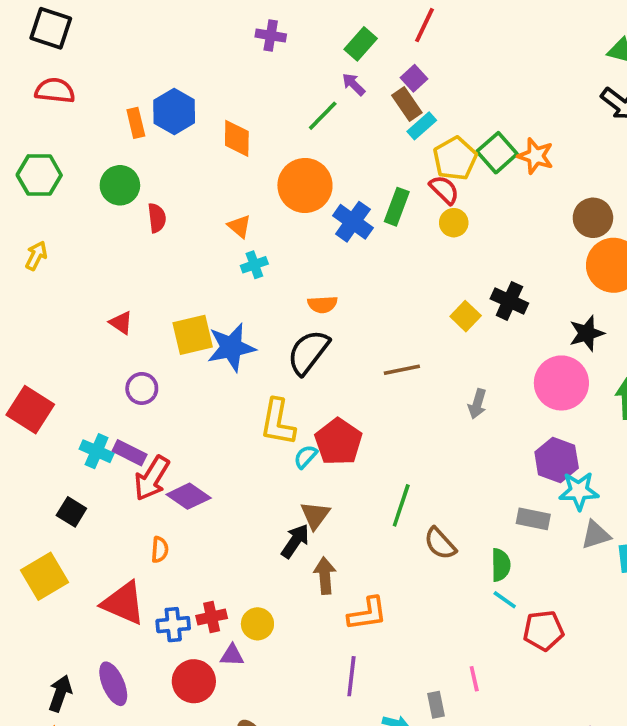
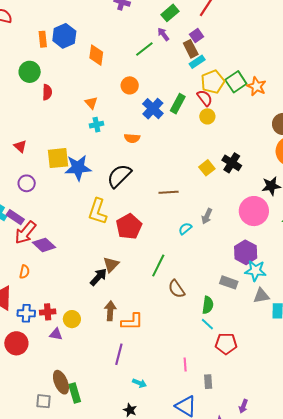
orange circle: (305, 185) -> (130, 85), size x0.6
orange semicircle: (322, 304) -> (132, 138), moved
cyan semicircle: (306, 457) -> (185, 229), moved
brown arrow: (325, 576) -> (110, 311), moved
red circle: (194, 681) -> (16, 343), moved
gray rectangle: (436, 705) -> (208, 382), moved

